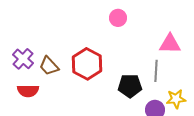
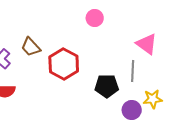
pink triangle: (170, 44) -> (147, 44), turned 35
brown trapezoid: (49, 66) -> (31, 47), moved

